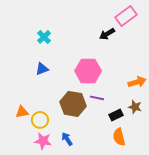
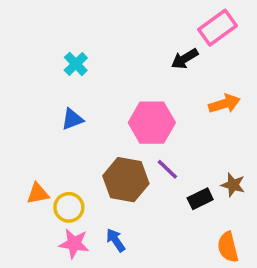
orange arrow: (137, 82) -> (224, 104), moved
purple line: (97, 98) -> (167, 169), turned 32
orange semicircle: (119, 137) -> (228, 247), moved

